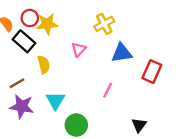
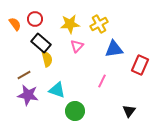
yellow star: (47, 24) -> (70, 24), moved
black rectangle: (24, 41) -> (41, 43), moved
cyan triangle: (55, 101) -> (57, 90), turned -42

